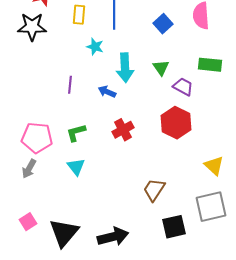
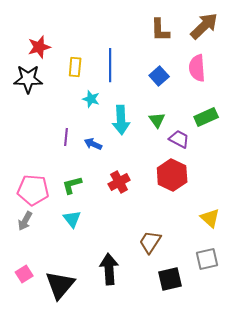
green rectangle: (210, 65) -> (206, 117), turned -30
blue arrow: (107, 92) -> (93, 144), moved
gray square: (211, 207) -> (207, 259), size x0.7
black arrow: (113, 237) -> (109, 269), moved, turned -80

